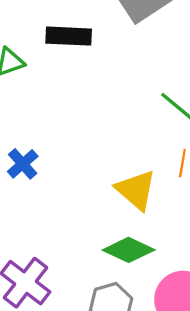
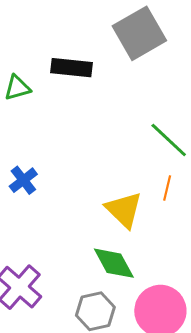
green diamond: (129, 250) -> (114, 263), turned 33

